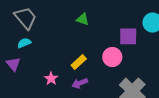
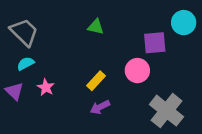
pink star: (51, 79) -> (46, 87), moved

